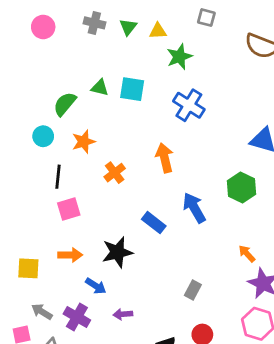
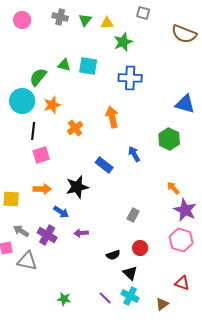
blue cross: (189, 105) -> (130, 78), turned -30
cyan circle: (43, 136) -> (22, 101), size x1.6
blue arrow: (194, 208) -> (134, 154), size x0.7

